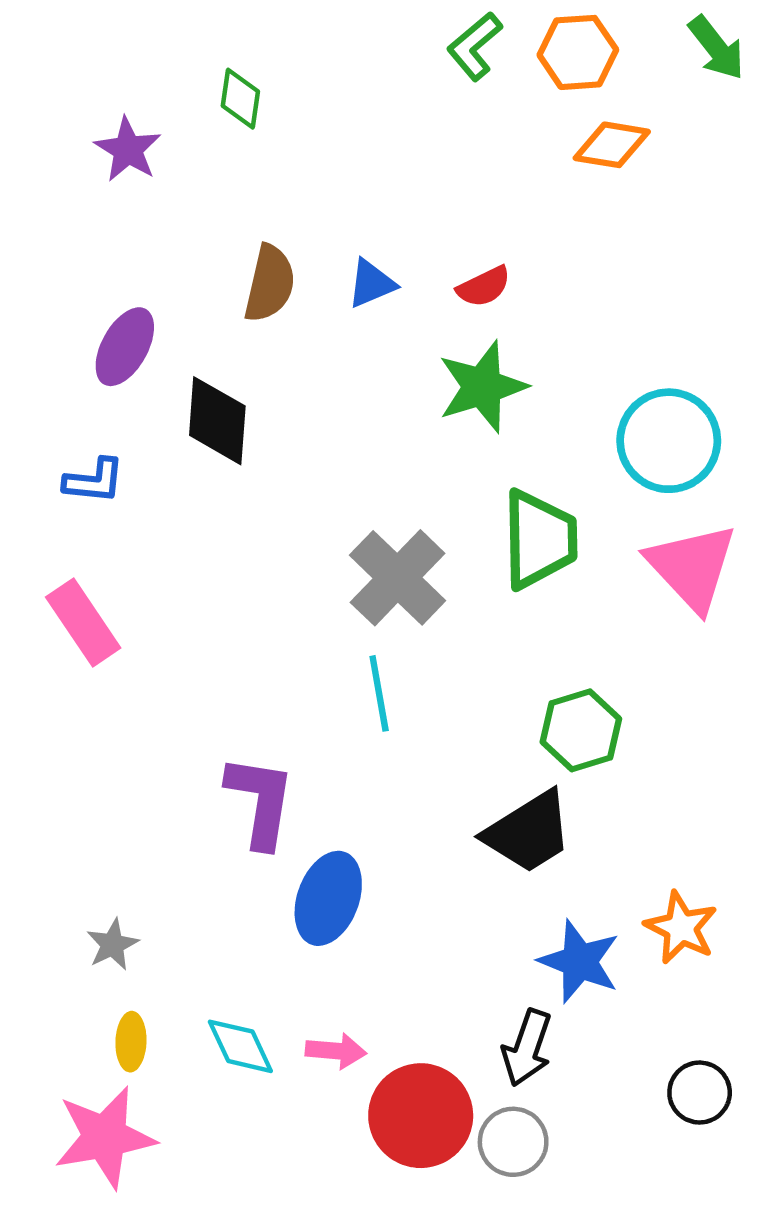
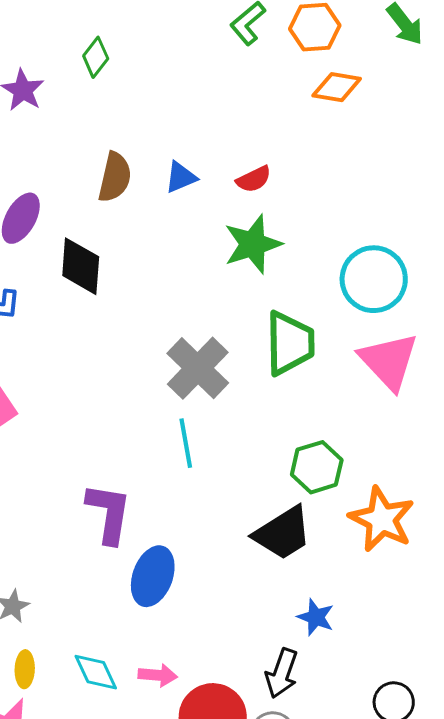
green diamond: (240, 99) -> (96, 57), turned 30
orange star: (681, 928) -> (382, 519), moved, size x1.4
blue star: (579, 962) -> (316, 617), size x0.7

